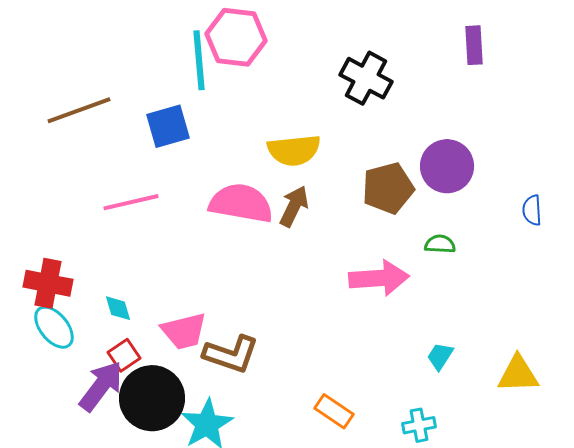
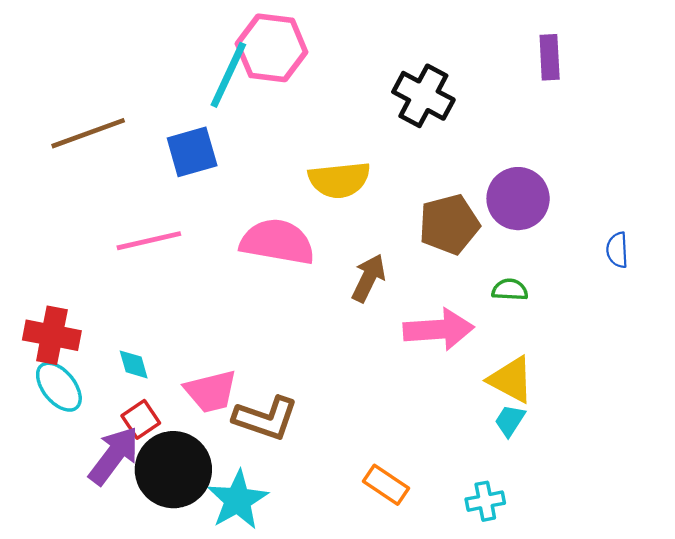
cyan line: (199, 60) -> (228, 75), turned 30
brown arrow: (294, 206) -> (368, 278), moved
yellow triangle: (518, 374) -> (511, 380), moved, turned 30

